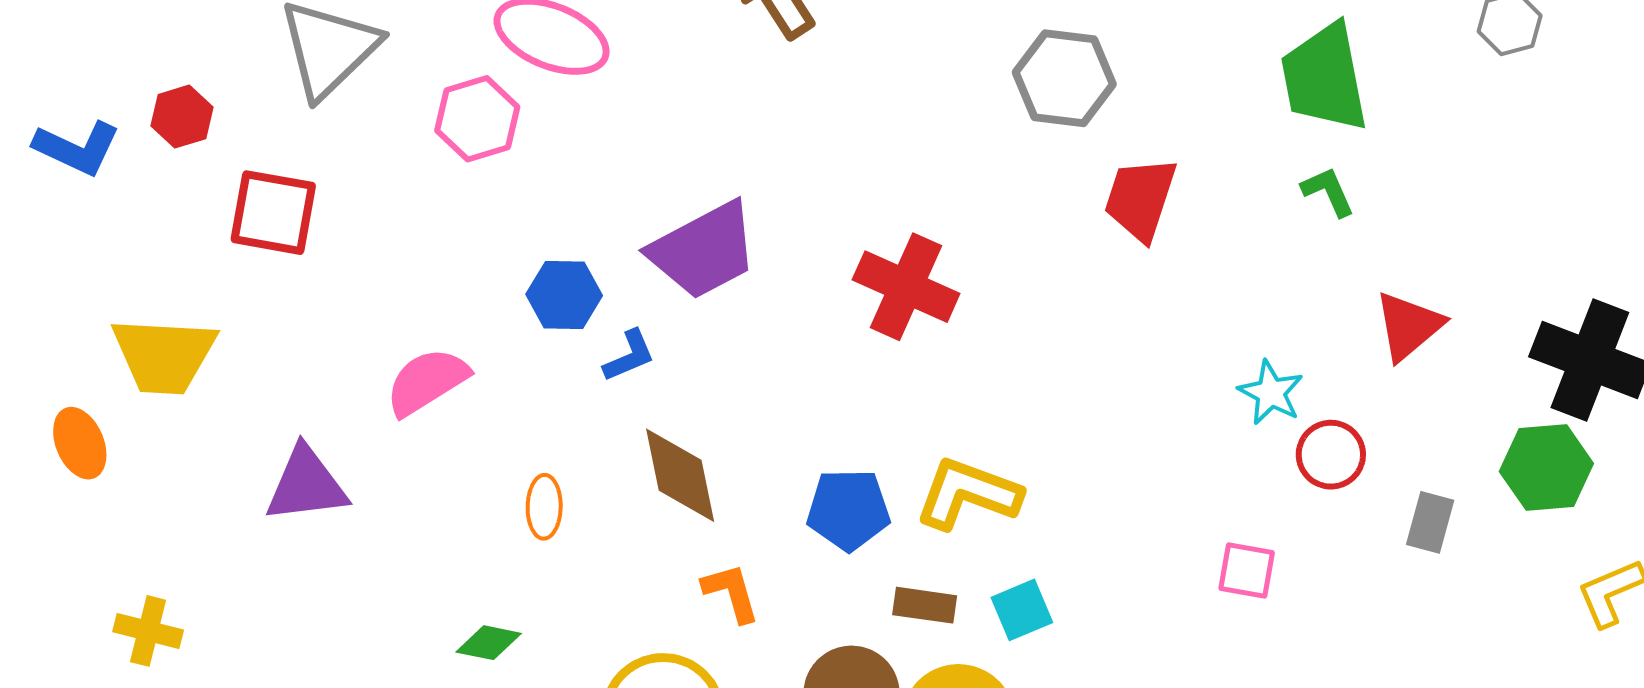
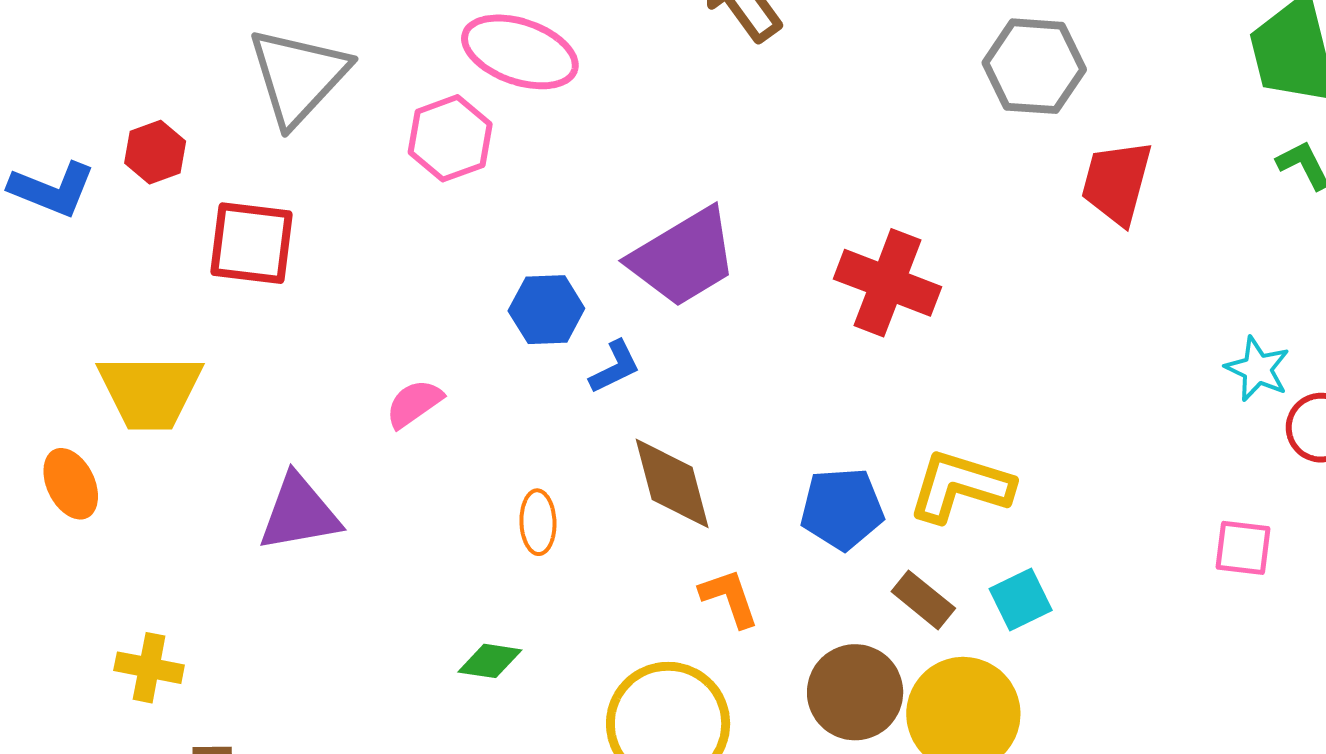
pink semicircle: (427, 382) -> (414, 404), size x0.7
brown rectangle: (925, 605) -> (923, 600), turned 34

